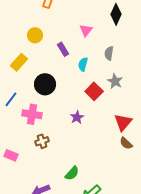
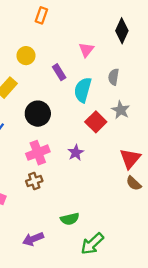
cyan semicircle: (83, 64) -> (83, 90), size x1.5
pink cross: (32, 114) -> (38, 153), moved, turned -30
green semicircle: (72, 173) -> (70, 219), turned 35

